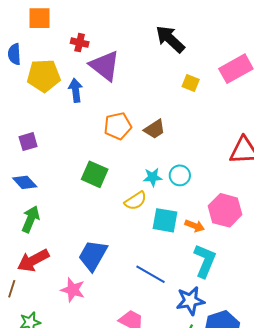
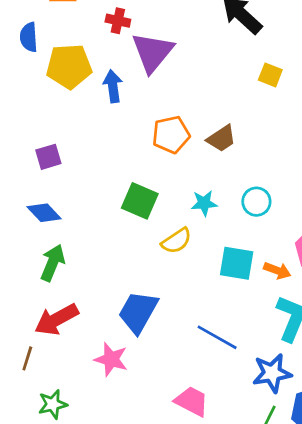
purple triangle: (105, 66) -> (153, 52), turned 32
cyan star: (153, 177) -> (204, 203), moved
yellow semicircle: (136, 201) -> (176, 241), moved

